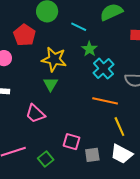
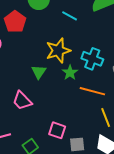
green star: (89, 49) -> (70, 73), moved
yellow star: (54, 59) -> (58, 51), moved, turned -30
cyan cross: (103, 69) -> (92, 59), turned -30

